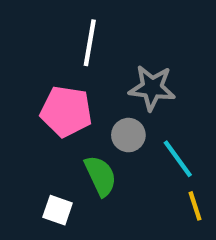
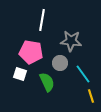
white square: (58, 210) -> (20, 74), moved

